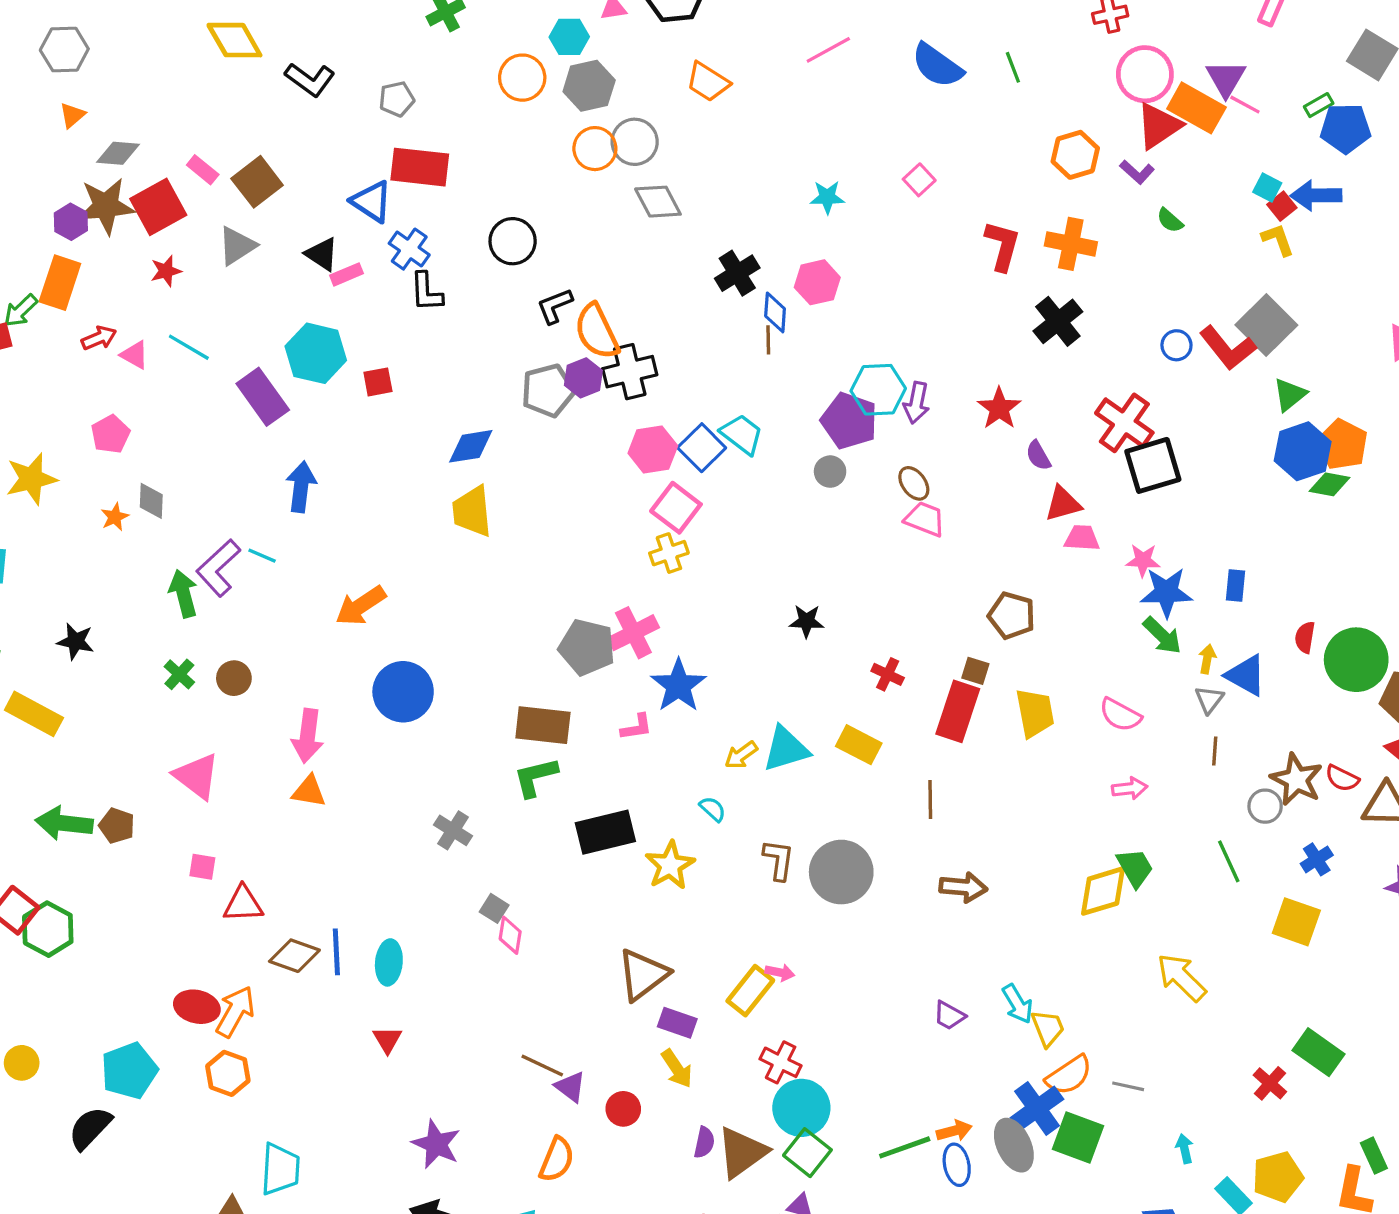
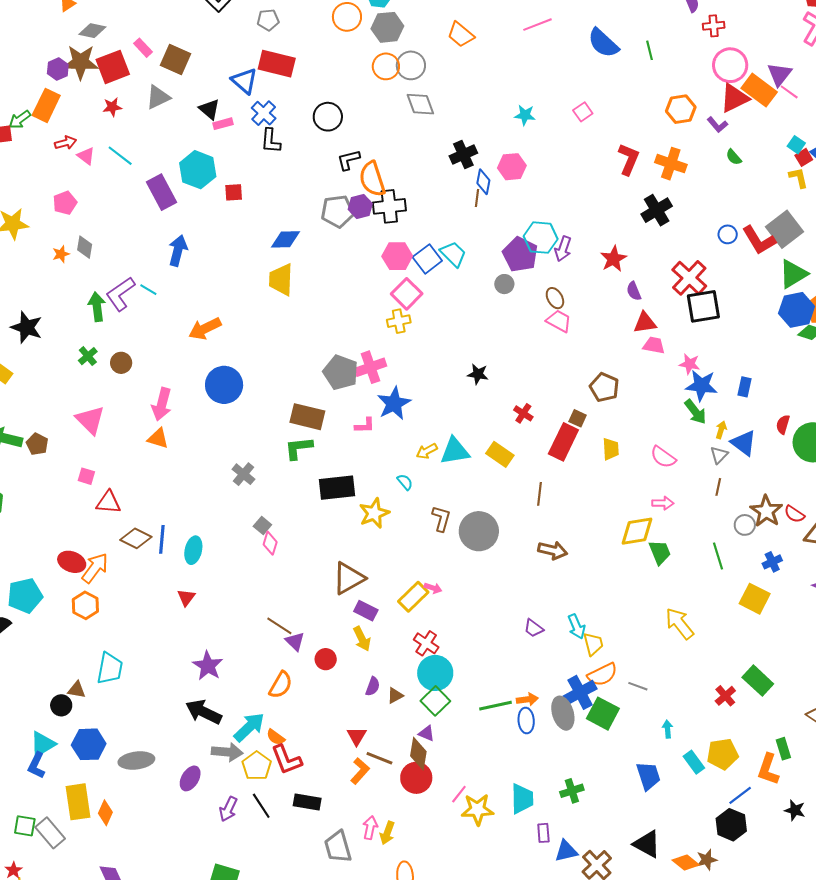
brown square: (257, 182) -> (176, 59), turned -36
green triangle: (1290, 395) -> (793, 274), size x1.4
black star: (76, 641) -> (27, 327), size x1.4
yellow trapezoid: (1035, 713) -> (611, 449), size x0.7
yellow diamond: (1103, 891) -> (637, 531), moved
brown triangle: (742, 1152) -> (395, 696), size x0.5

